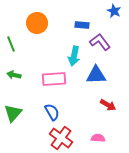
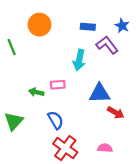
blue star: (114, 11) -> (122, 26), moved
green arrow: (14, 75) -> (36, 92), moved
blue triangle: (96, 75) -> (100, 93), moved
pink rectangle: (54, 79) -> (58, 85), size x0.6

